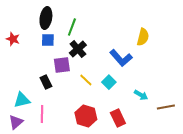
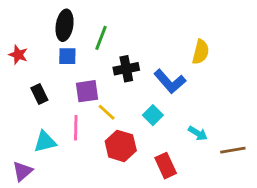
black cross: (78, 49) -> (126, 69), moved, turned 30
yellow line: (86, 80) -> (107, 112), moved
black rectangle: (46, 82) -> (39, 94), moved
cyan triangle: (22, 100) -> (45, 142), moved
pink line: (42, 114) -> (76, 128), moved
red hexagon: (86, 116) -> (121, 146), moved

